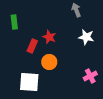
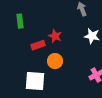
red rectangle: (32, 46) -> (38, 45), turned 48

